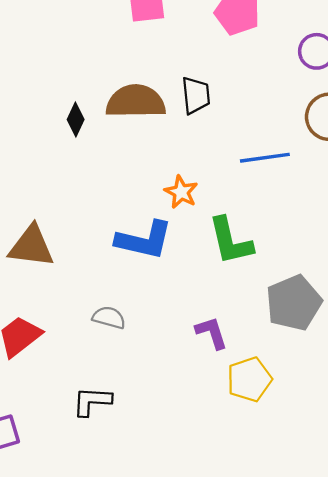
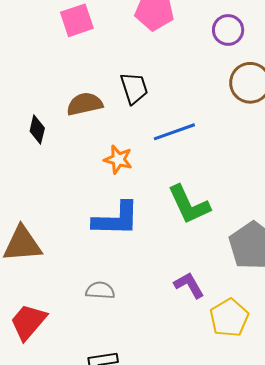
brown semicircle: (136, 101) -> (85, 104), size x0.7
blue line: (265, 158) -> (174, 132), moved
orange star: (181, 192) -> (118, 159), moved

